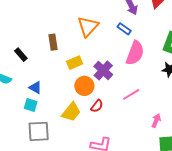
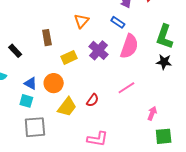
orange triangle: (88, 26) -> (81, 21), size x0.7
purple cross: (103, 70) -> (99, 50), moved
orange circle: (84, 86) -> (54, 83), moved

